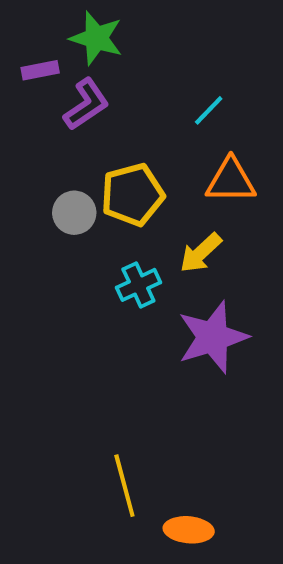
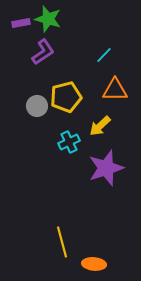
purple rectangle: (40, 70) -> (21, 23), moved

